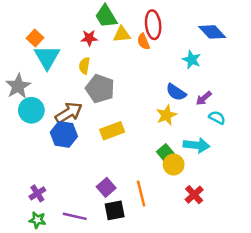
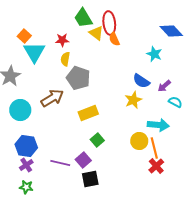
red ellipse: (153, 25) -> (109, 23), moved
yellow triangle: (122, 34) -> (96, 33), turned 42
red star: (89, 38) -> (62, 40), moved
cyan circle: (31, 110) -> (20, 110), moved
blue hexagon: (64, 134) -> (26, 146), moved
green square: (165, 152) -> (97, 140), moved
orange line: (141, 193) -> (154, 148), moved
purple line: (75, 216) -> (60, 163), moved

